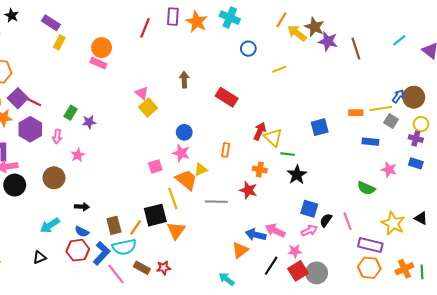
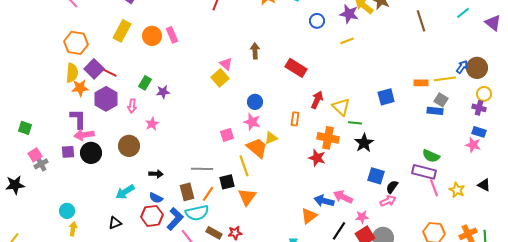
purple star: (328, 41) -> (349, 14), moved
yellow rectangle: (59, 42) -> (122, 31), moved, size x1.5
orange circle: (102, 48) -> (152, 36), moved
pink rectangle: (98, 63) -> (172, 35), turned 42
pink triangle: (142, 93) -> (226, 64), moved
gray square: (391, 121) -> (441, 100), moved
red arrow: (260, 131) -> (317, 100), moved
orange cross: (260, 170) -> (328, 138), size x1.5
pink star: (389, 170) -> (473, 145), moved
gray line: (216, 202) -> (202, 169), moved
black square: (155, 215) -> (227, 182), size x0.7
pink line: (348, 221) -> (434, 188), moved
yellow star: (393, 223) -> (457, 190), size x0.7
pink arrow: (309, 231) -> (388, 201), moved
purple rectangle: (370, 245) -> (424, 172), moved

